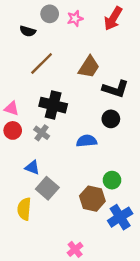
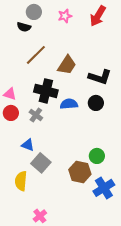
gray circle: (50, 14) -> (34, 12), moved
brown trapezoid: (89, 67) -> (67, 65), moved
blue semicircle: (87, 141) -> (69, 104), moved
pink cross: (75, 249) -> (40, 216), moved

